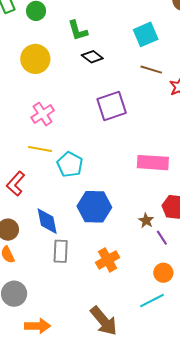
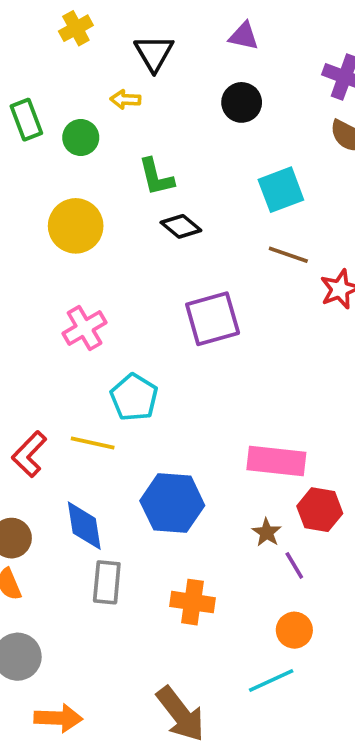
yellow line: (40, 149) -> (93, 443), moved
pink rectangle: (153, 163) -> (276, 461), moved
cyan pentagon: (70, 164) -> (134, 397), moved
orange cross: (108, 260) -> (193, 602), turned 35

